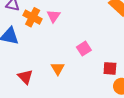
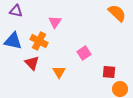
orange cross: (33, 17) -> (39, 41), moved
red triangle: (25, 77) -> (32, 63), moved

